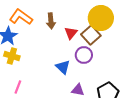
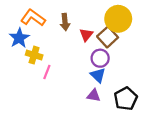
yellow cross: (12, 56) -> (34, 55), moved
blue triangle: (63, 67) -> (98, 75), moved
pink line: (18, 87) -> (47, 72), moved

